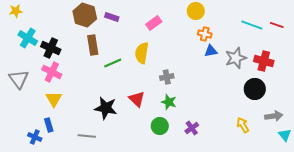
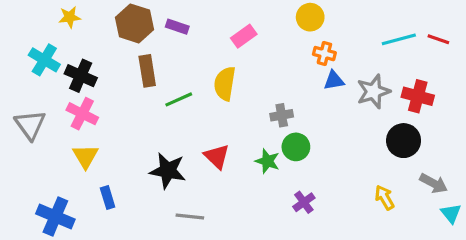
yellow star: (16, 11) -> (70, 17), moved
cyan line: (252, 25) -> (399, 39), turned -35
gray cross: (167, 77) -> (282, 115), moved
gray arrow: (274, 116) -> (434, 183), turned 36
blue rectangle: (49, 125) -> (108, 198), moved
green circle: (160, 126) -> (296, 147), moved
gray line: (87, 136) -> (190, 217), moved
blue cross: (35, 137) -> (55, 217), size x1.6

